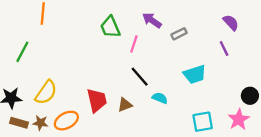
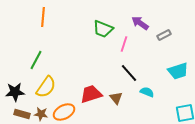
green trapezoid: (110, 27) -> (103, 29), turned -45
green line: (22, 52) -> (36, 60), moved
red trapezoid: (97, 100) -> (91, 94), turned -95
brown triangle: (125, 105) -> (116, 98), turned -48

